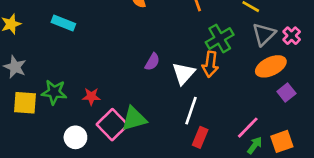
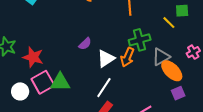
gray triangle: (264, 34) -> (161, 57), moved
orange ellipse: (271, 66) -> (172, 71), turned 55
red star: (91, 96) -> (33, 57), size x1.5
white circle: (75, 137) -> (20, 91), moved

